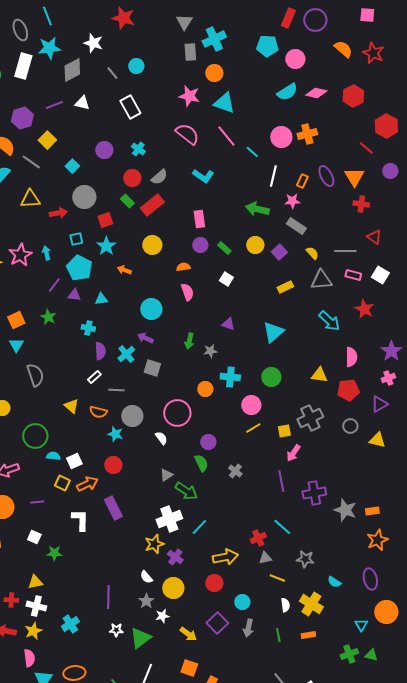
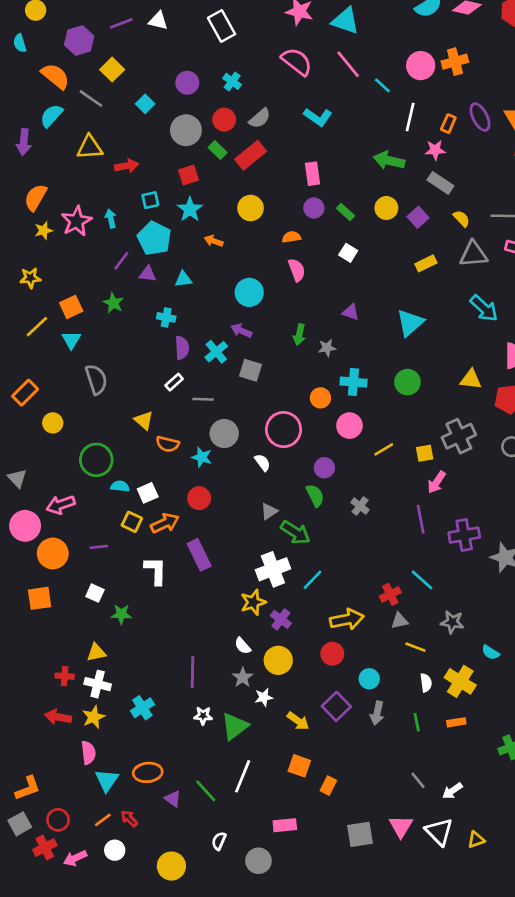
gray circle: (84, 197) -> (186, 130), moved
pink circle: (251, 405) -> (349, 426), moved
orange semicircle: (98, 412) -> (167, 444), moved

